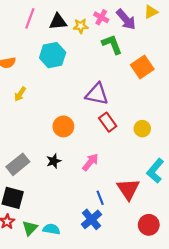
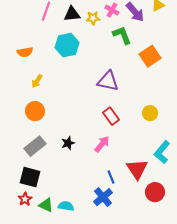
red rectangle: (108, 122) -> (111, 116), moved
orange circle: (63, 126) -> (35, 111), moved
red circle: (149, 225) -> (155, 192), moved
green triangle: (30, 228) -> (46, 205), turned -49

